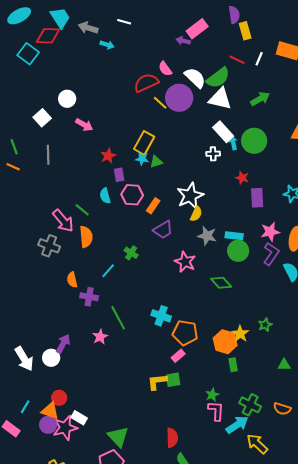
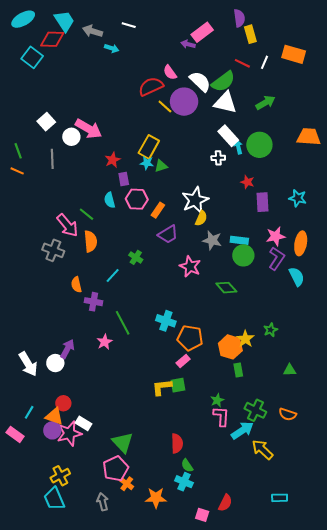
white circle: (67, 99) -> (71, 137), moved
pink arrow: (84, 125) -> (88, 129), size x1.5

